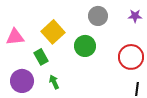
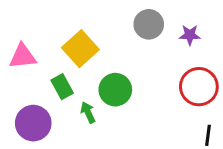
purple star: (135, 16) -> (190, 35), moved
green circle: (85, 46) -> (115, 90), moved
green arrow: (54, 82) -> (88, 112), moved

